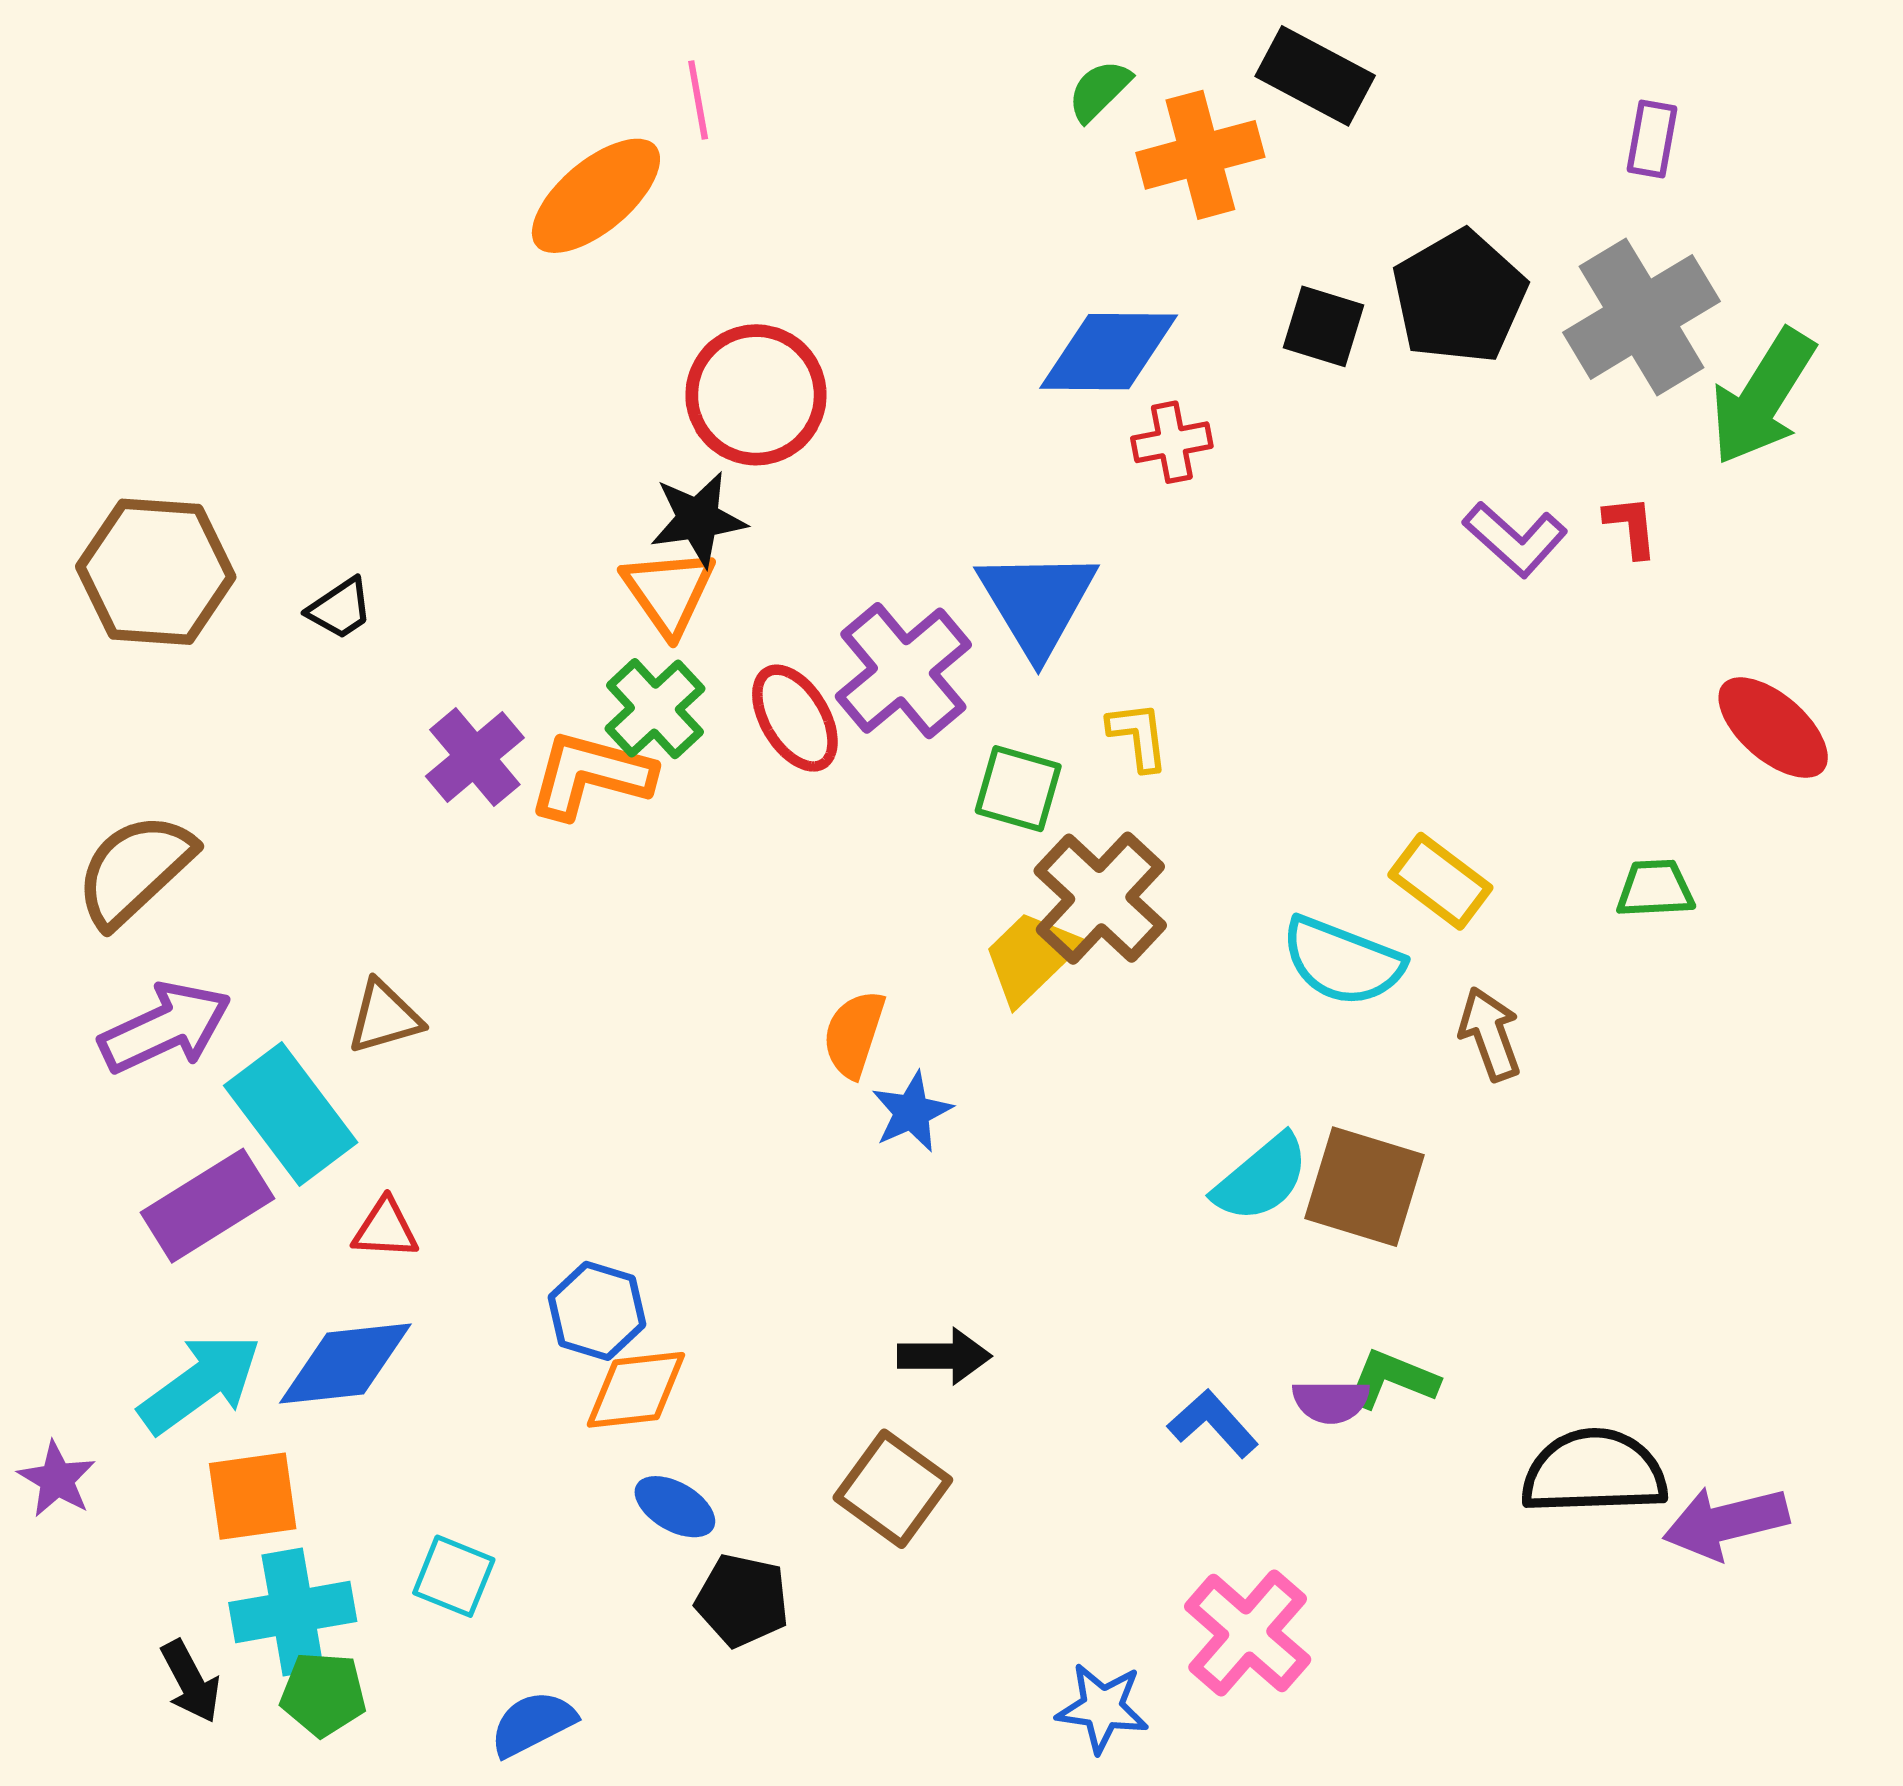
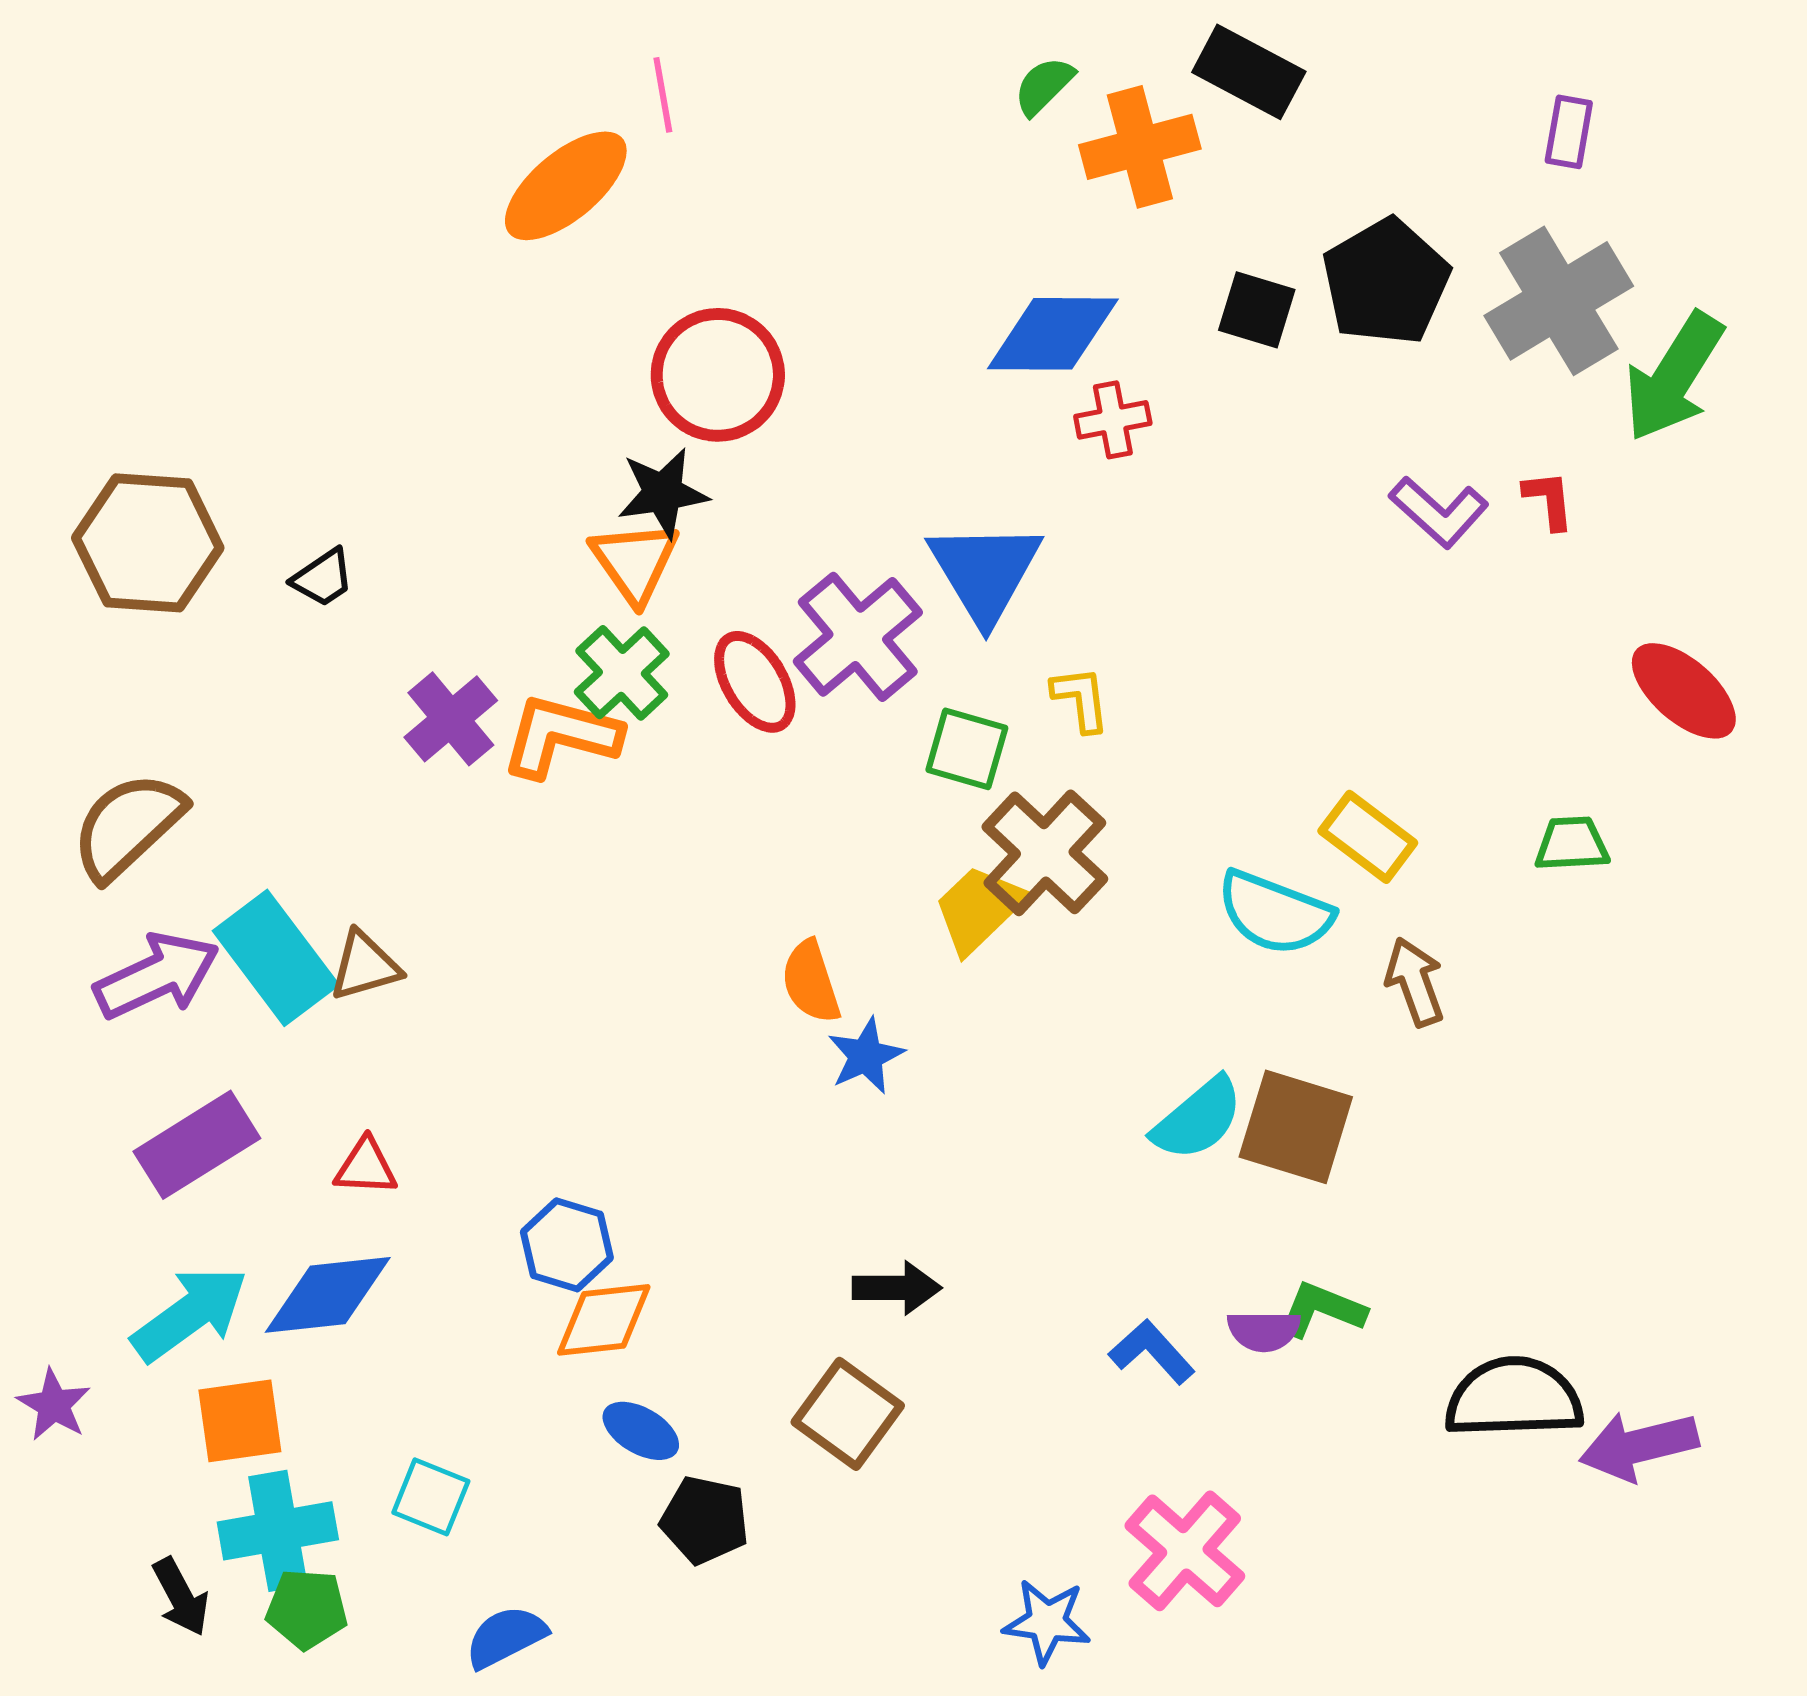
orange semicircle: (854, 1034) -> (811, 982), turned -36
cyan rectangle: (291, 1114) -> (276, 958), moved

